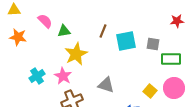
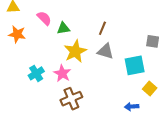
cyan square: (126, 41) -> (135, 65), moved
gray triangle: (106, 85) -> (105, 51), moved

